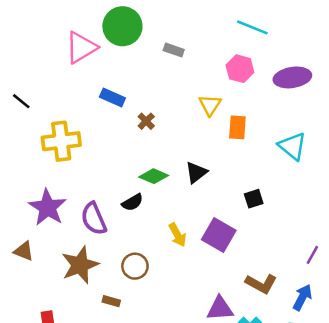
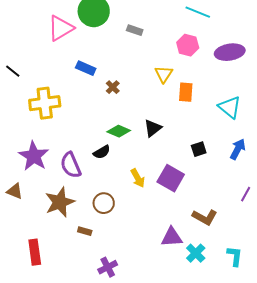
blue arrow: (302, 297) -> (238, 149), moved

